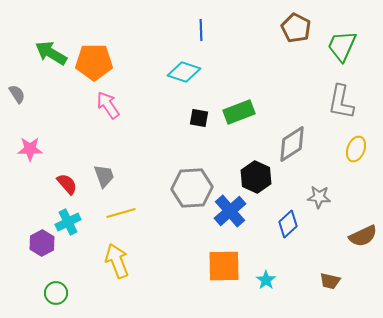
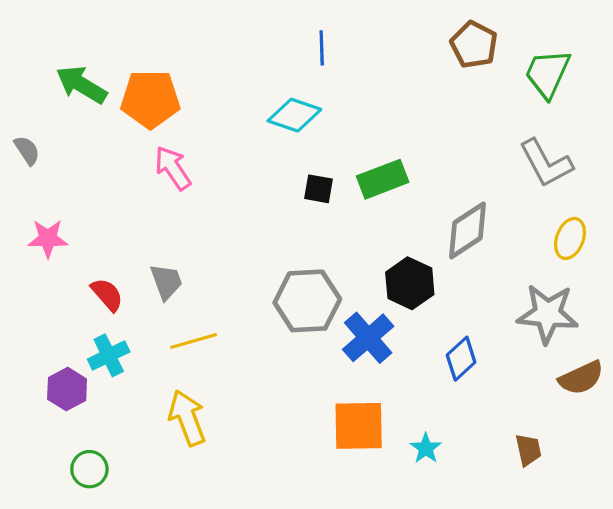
gray L-shape: (341, 102) -> (546, 163), turned -39
gray star: (319, 197) -> (548, 314), moved, size x1.6
brown trapezoid: (330, 281) -> (528, 450), turned -115

